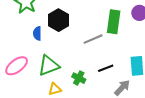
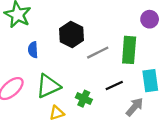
black hexagon: (59, 20) -> (72, 35), moved
green rectangle: (114, 22) -> (129, 50), moved

